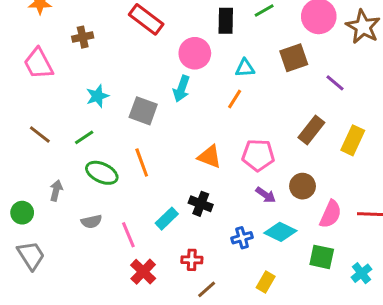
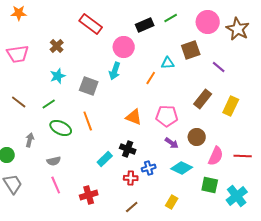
black rectangle: (226, 21) -> (145, 25), turned 66
brown cross: (83, 37) -> (57, 46), moved, turned -32
pink trapezoid: (38, 64) -> (18, 54), turned -70
cyan triangle: (245, 68) -> (168, 63), moved
pink line: (128, 235) -> (56, 185), moved
blue cross: (242, 238) -> (149, 168), moved
red cross: (192, 260) -> (131, 178), moved
red cross: (143, 272) -> (89, 195), turned 30
cyan cross: (362, 273) -> (237, 196), size x1.5

